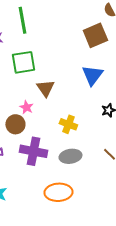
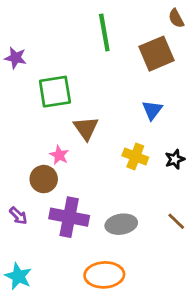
green line: (22, 20) -> (104, 32), moved
blue triangle: (92, 75) -> (152, 110), size x0.7
yellow cross: (68, 124) -> (135, 156), moved

